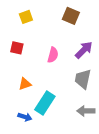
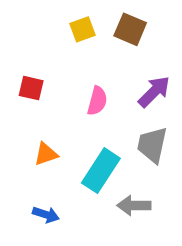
yellow square: (26, 17) -> (83, 29), moved
cyan rectangle: (45, 103) -> (101, 171), moved
gray arrow: (86, 111) -> (134, 205), moved

